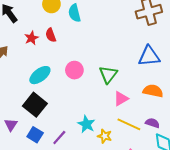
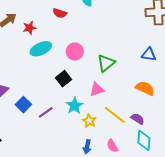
red semicircle: (51, 35) -> (60, 13), turned -64
red star: (31, 38) -> (29, 28), moved
blue triangle: (149, 56) -> (149, 54), size x0.7
pink triangle: (121, 99) -> (97, 89), moved
black square: (35, 105) -> (64, 79), moved, size x0.7

